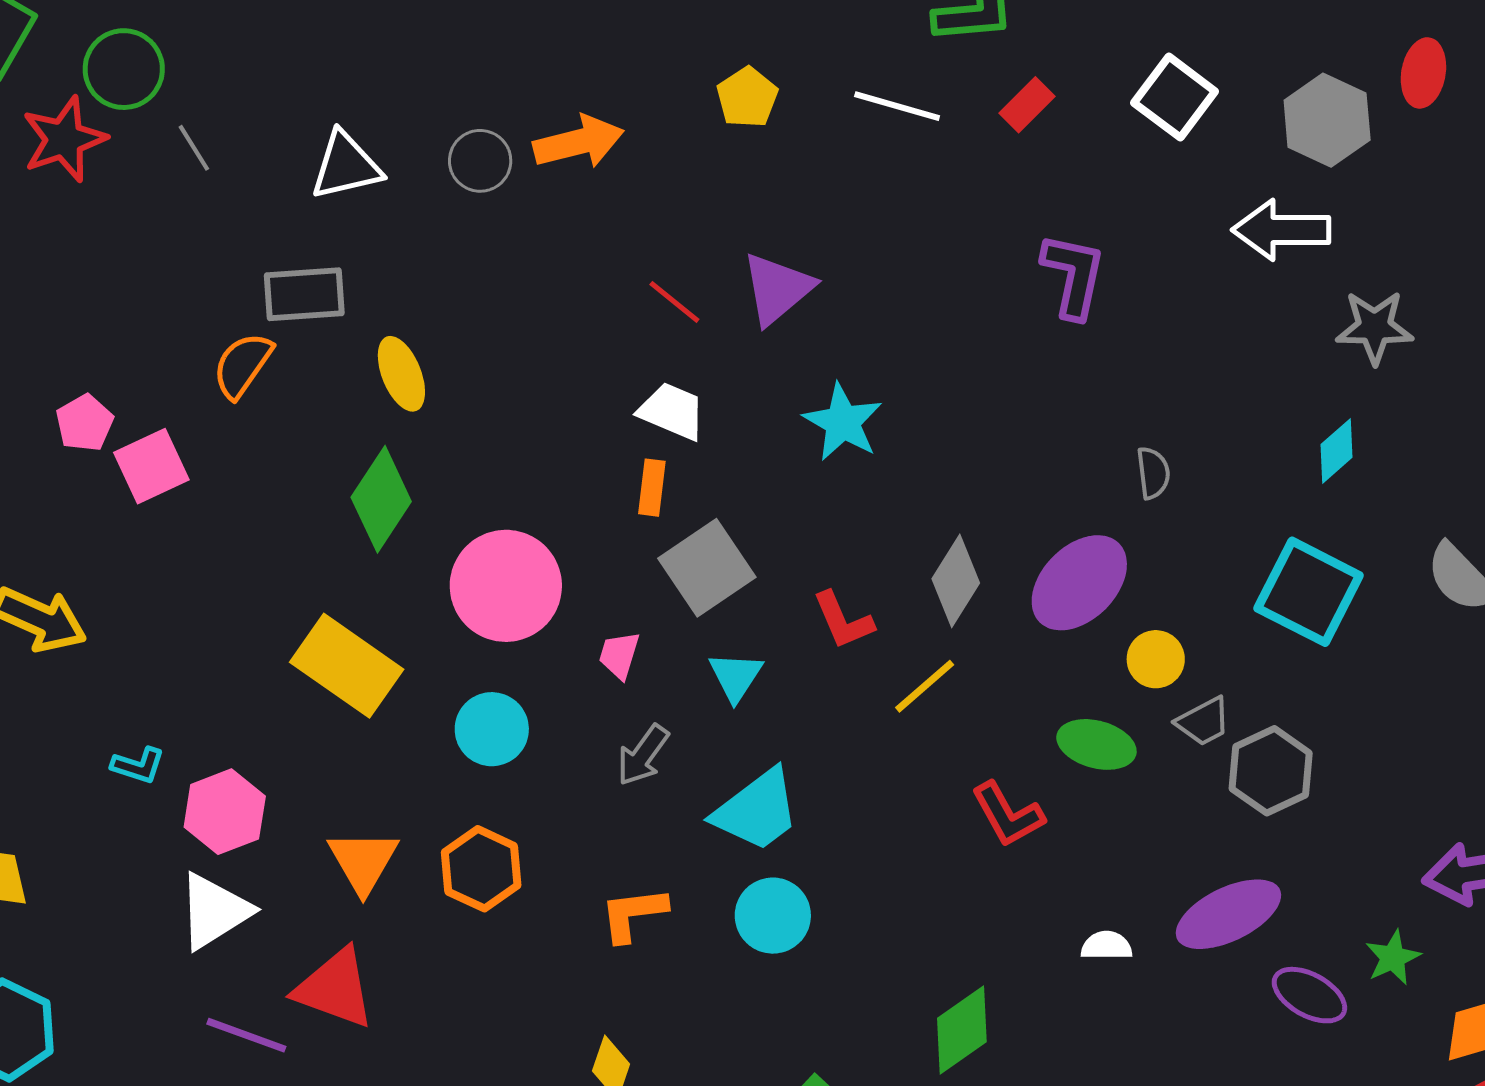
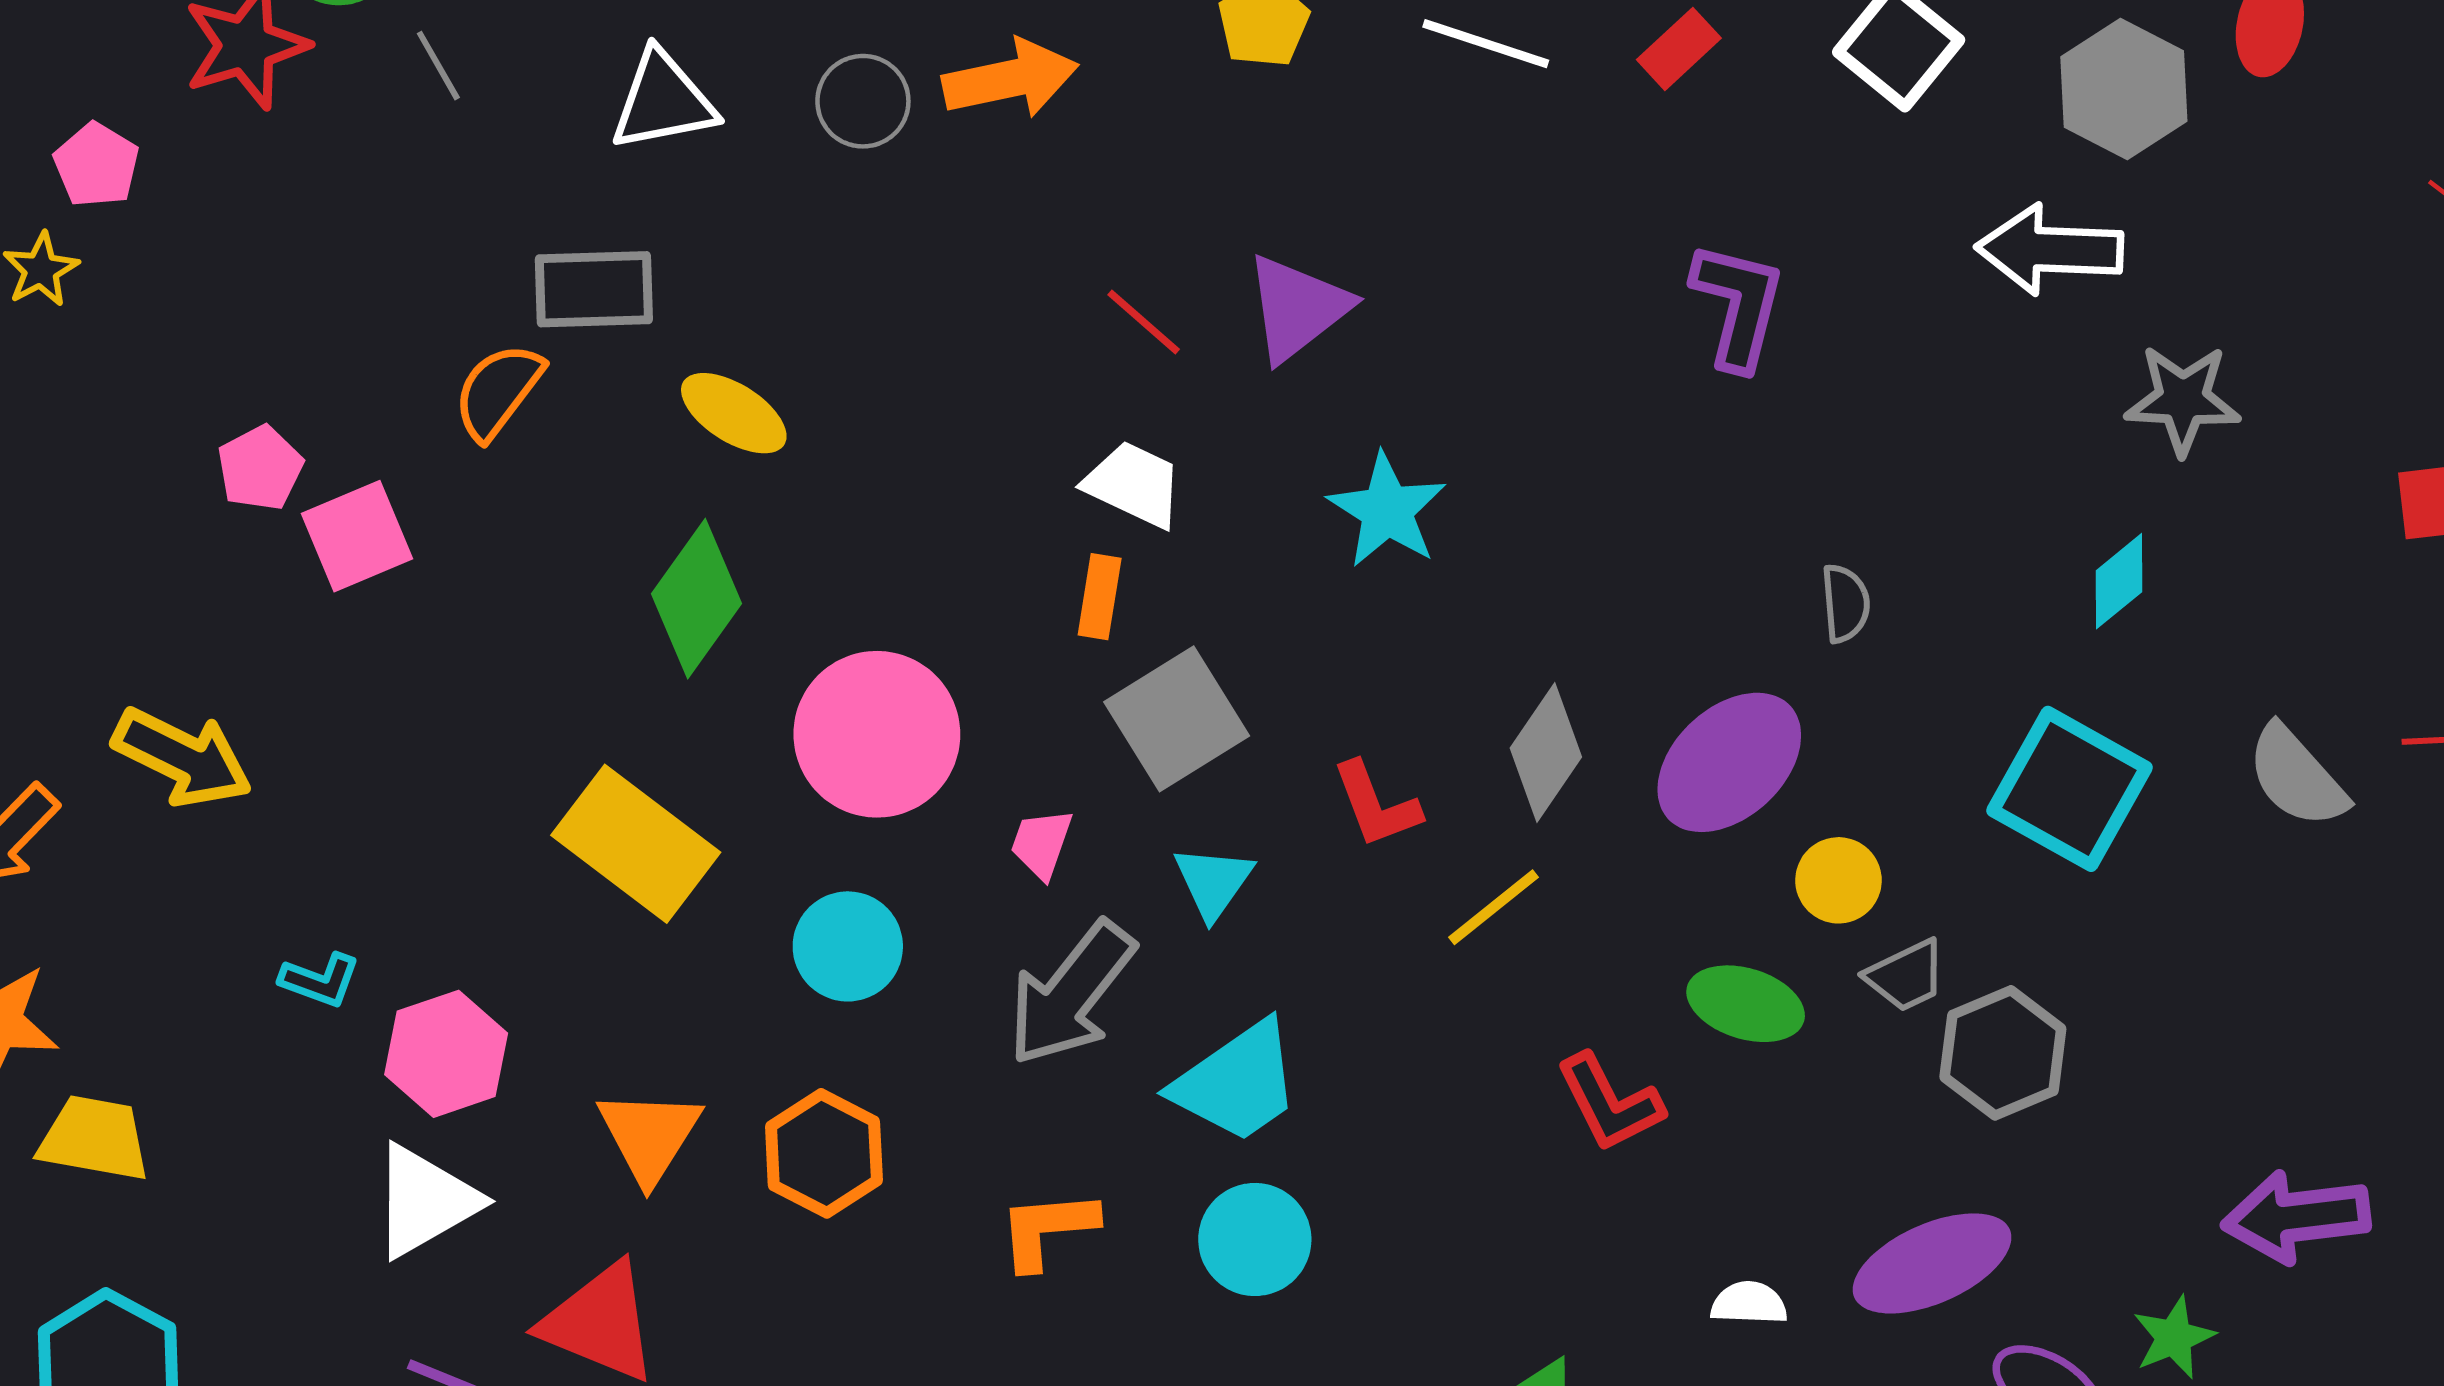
yellow ellipse: (401, 374) -> (734, 413), turned -38
gray arrow: (643, 755) -> (1071, 994), size x1.6

